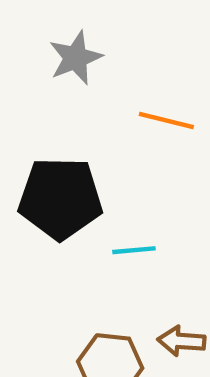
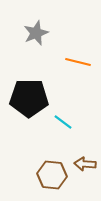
cyan line: (134, 250) -> (63, 122), turned 42

